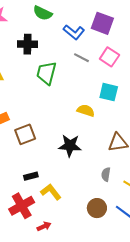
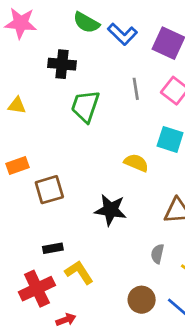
blue L-shape: (74, 32) -> (122, 34), moved
gray line: (81, 58) -> (136, 89), turned 49

